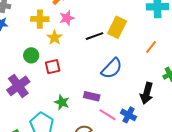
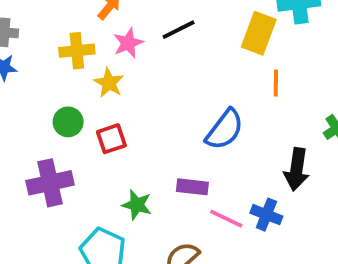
yellow rectangle: (117, 27) -> (259, 33), moved
black line: (95, 36) -> (179, 30), moved
orange line: (151, 47) -> (276, 83), moved, turned -32
purple cross: (18, 86) -> (50, 183), turned 30

